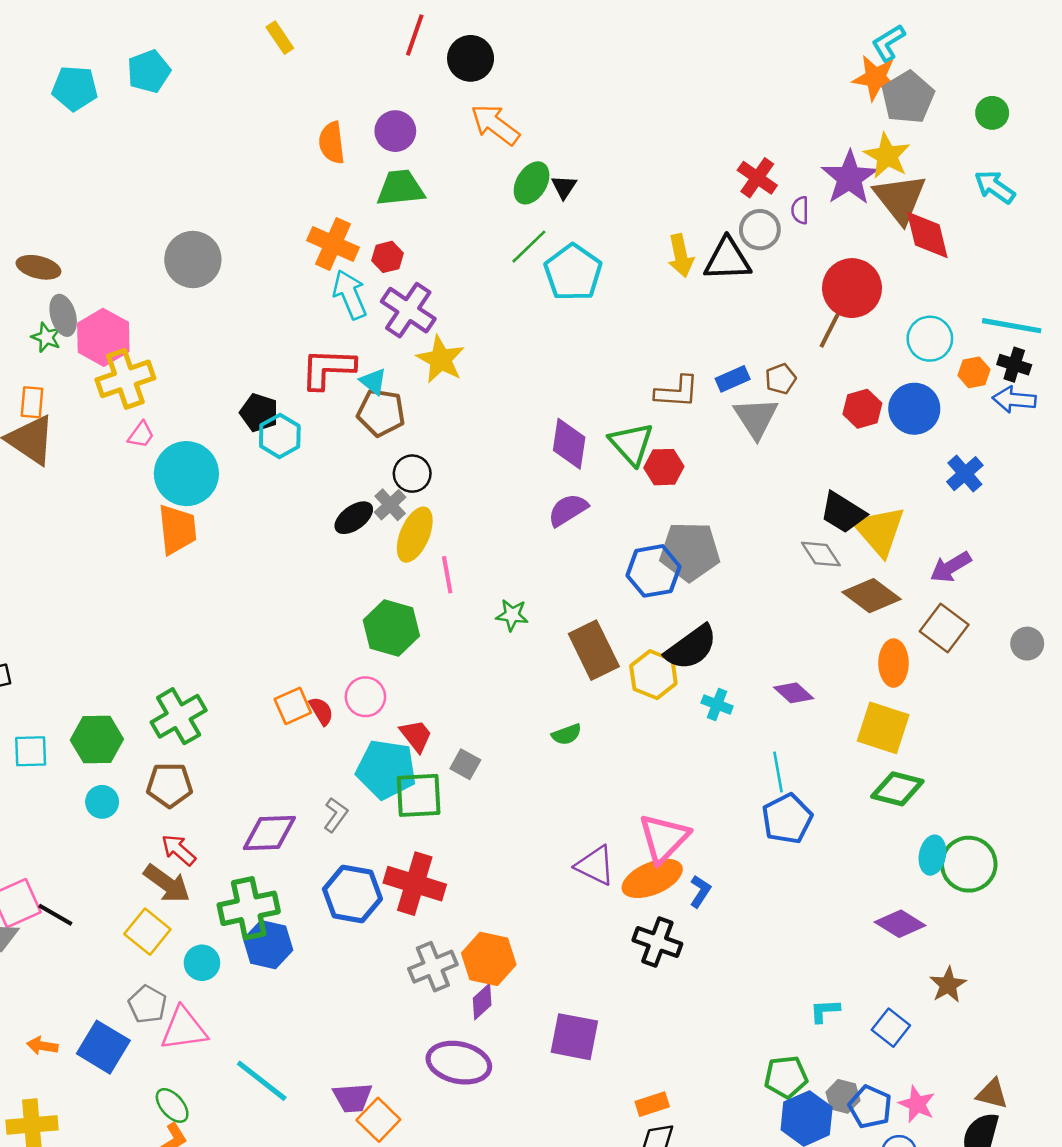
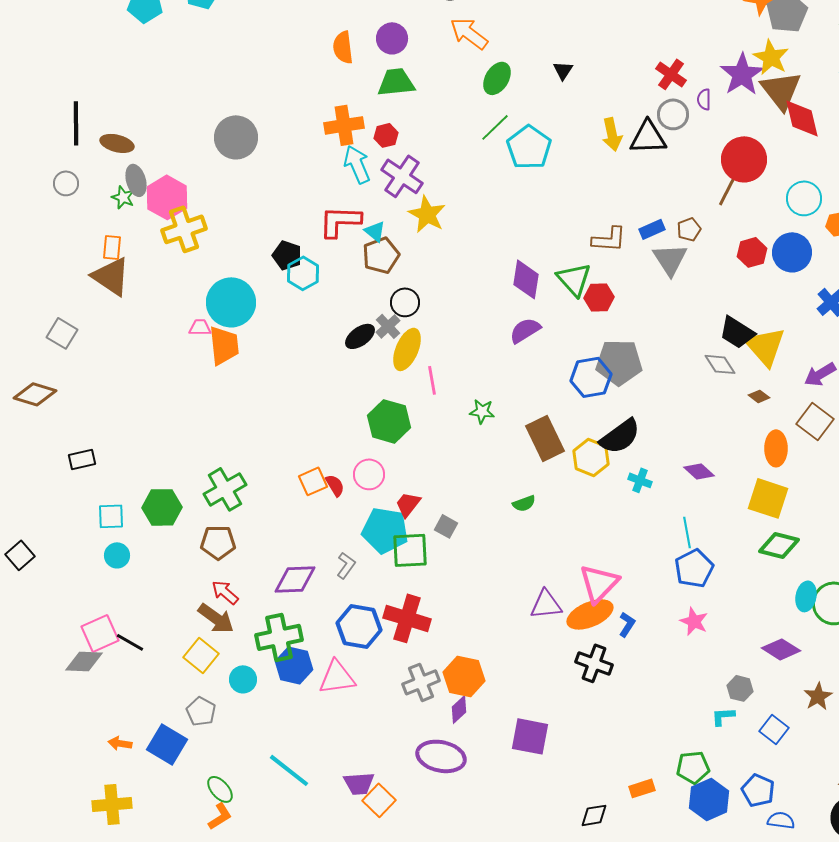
black triangle: (564, 187) -> (563, 70), moved
orange cross: (333, 244) -> (344, 125), turned -33
brown pentagon: (381, 413) -> (381, 255), turned -30
pink trapezoid: (141, 435) -> (200, 327), moved, turned -125
brown diamond: (871, 596) -> (759, 396), size x0.5
red trapezoid: (416, 736) -> (408, 504), turned -104
cyan circle: (102, 802) -> (117, 555), moved
purple triangle: (595, 865) -> (546, 604), turned -32
pink triangle: (184, 1029) -> (337, 677), moved
gray hexagon: (843, 1096) -> (740, 688), moved
orange rectangle: (652, 1104) -> (642, 788), moved
pink star: (917, 1104) -> (694, 621), moved

